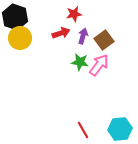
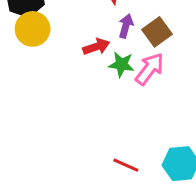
red arrow: (61, 33) -> (96, 47), moved
red line: (83, 130) -> (126, 165), turned -36

